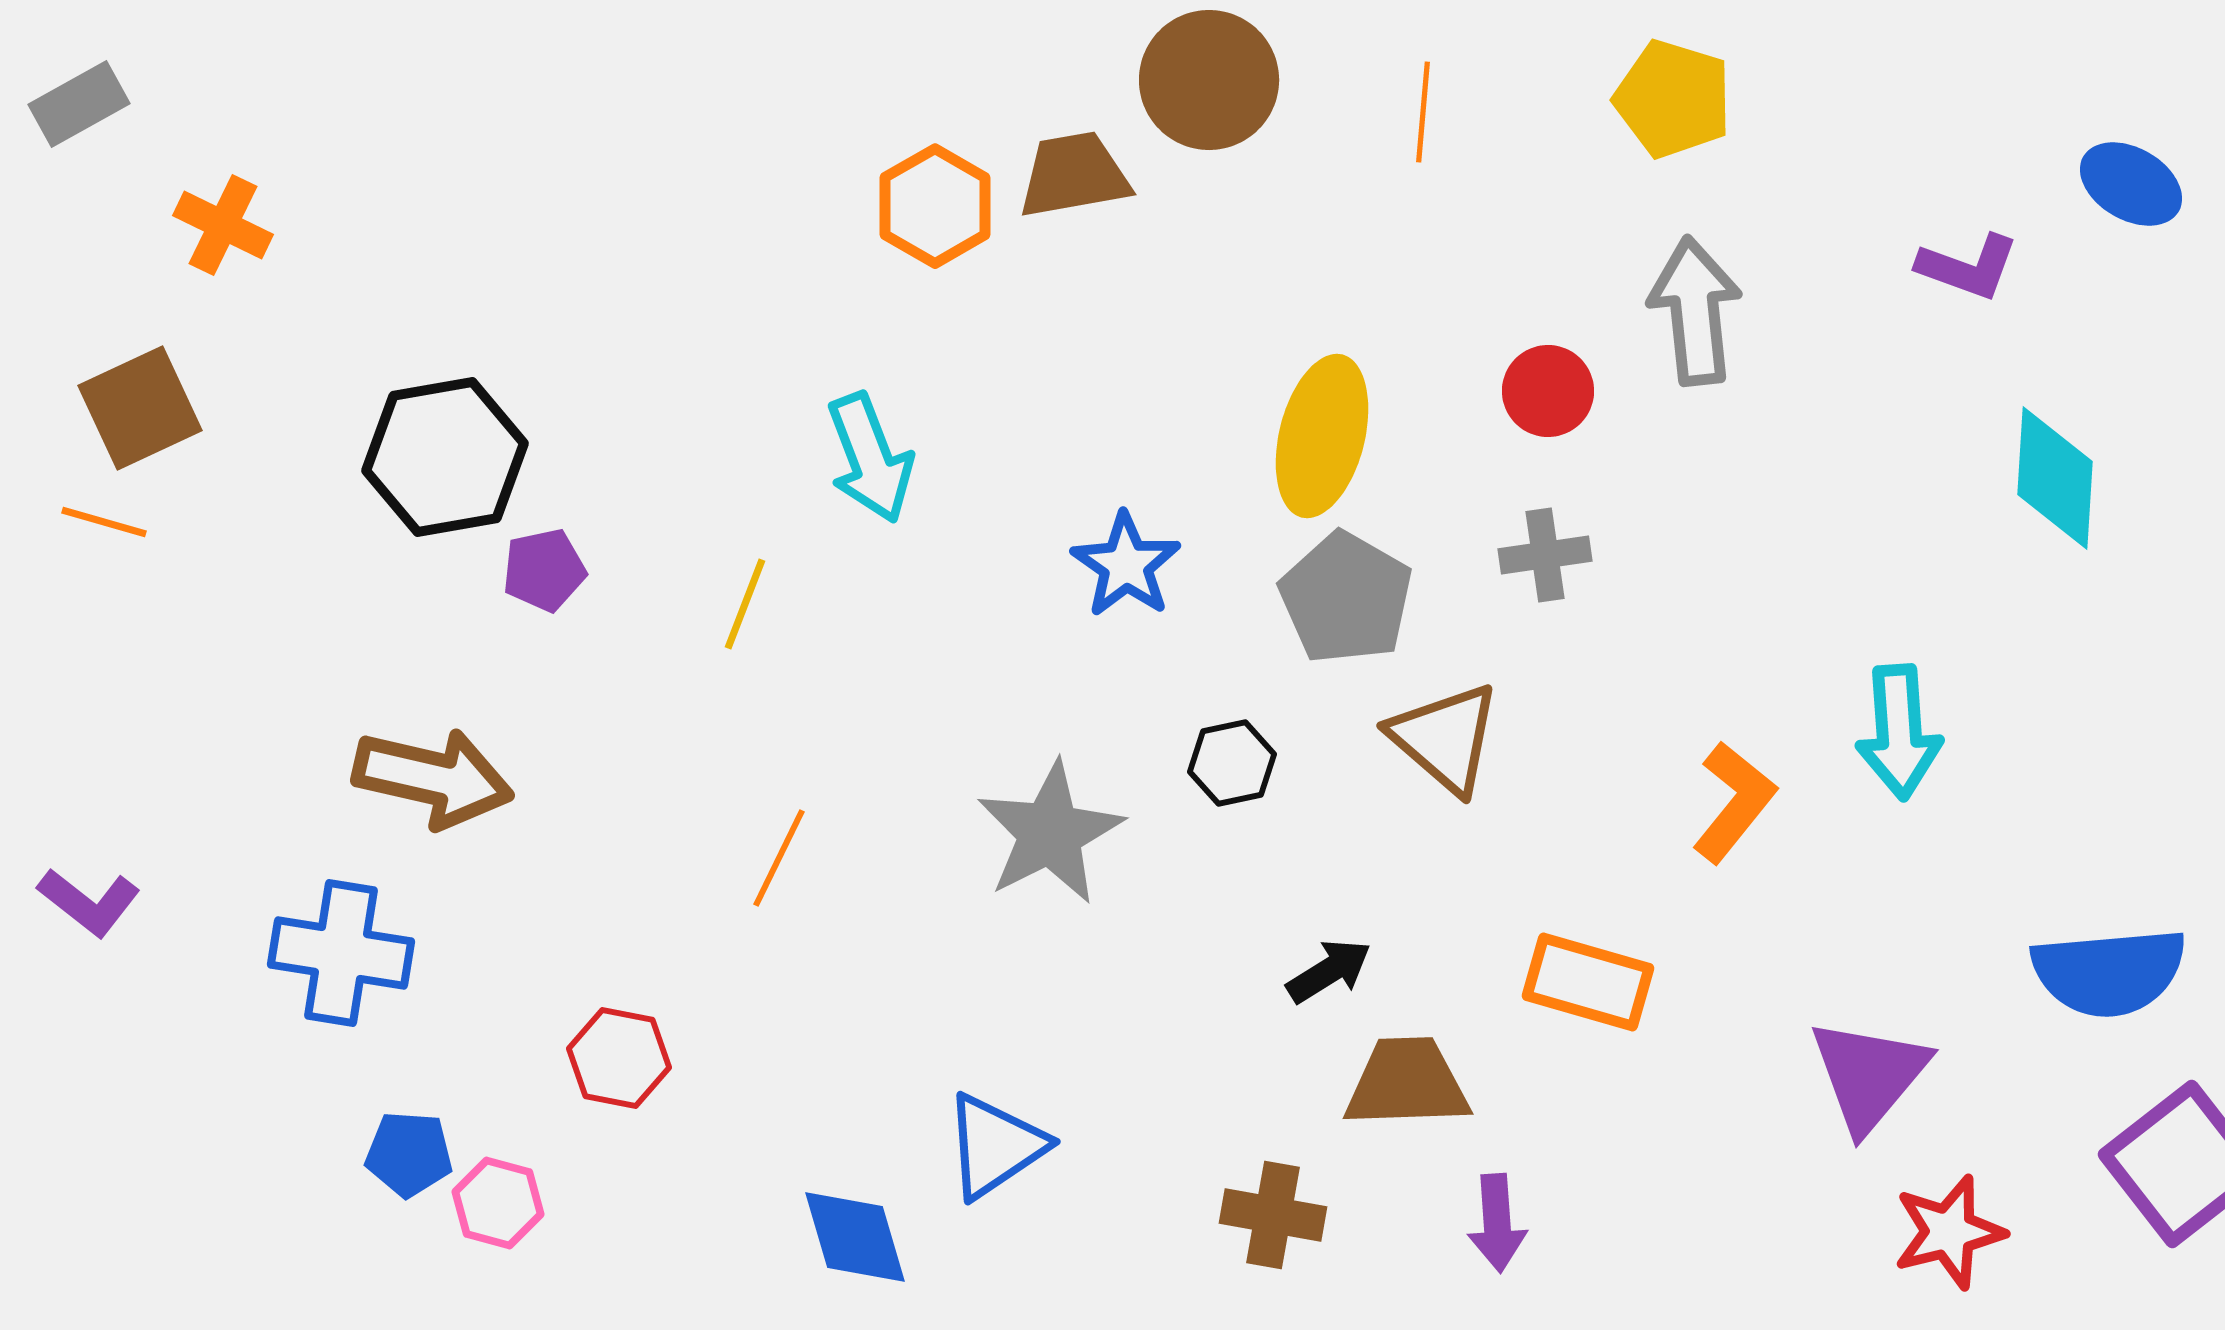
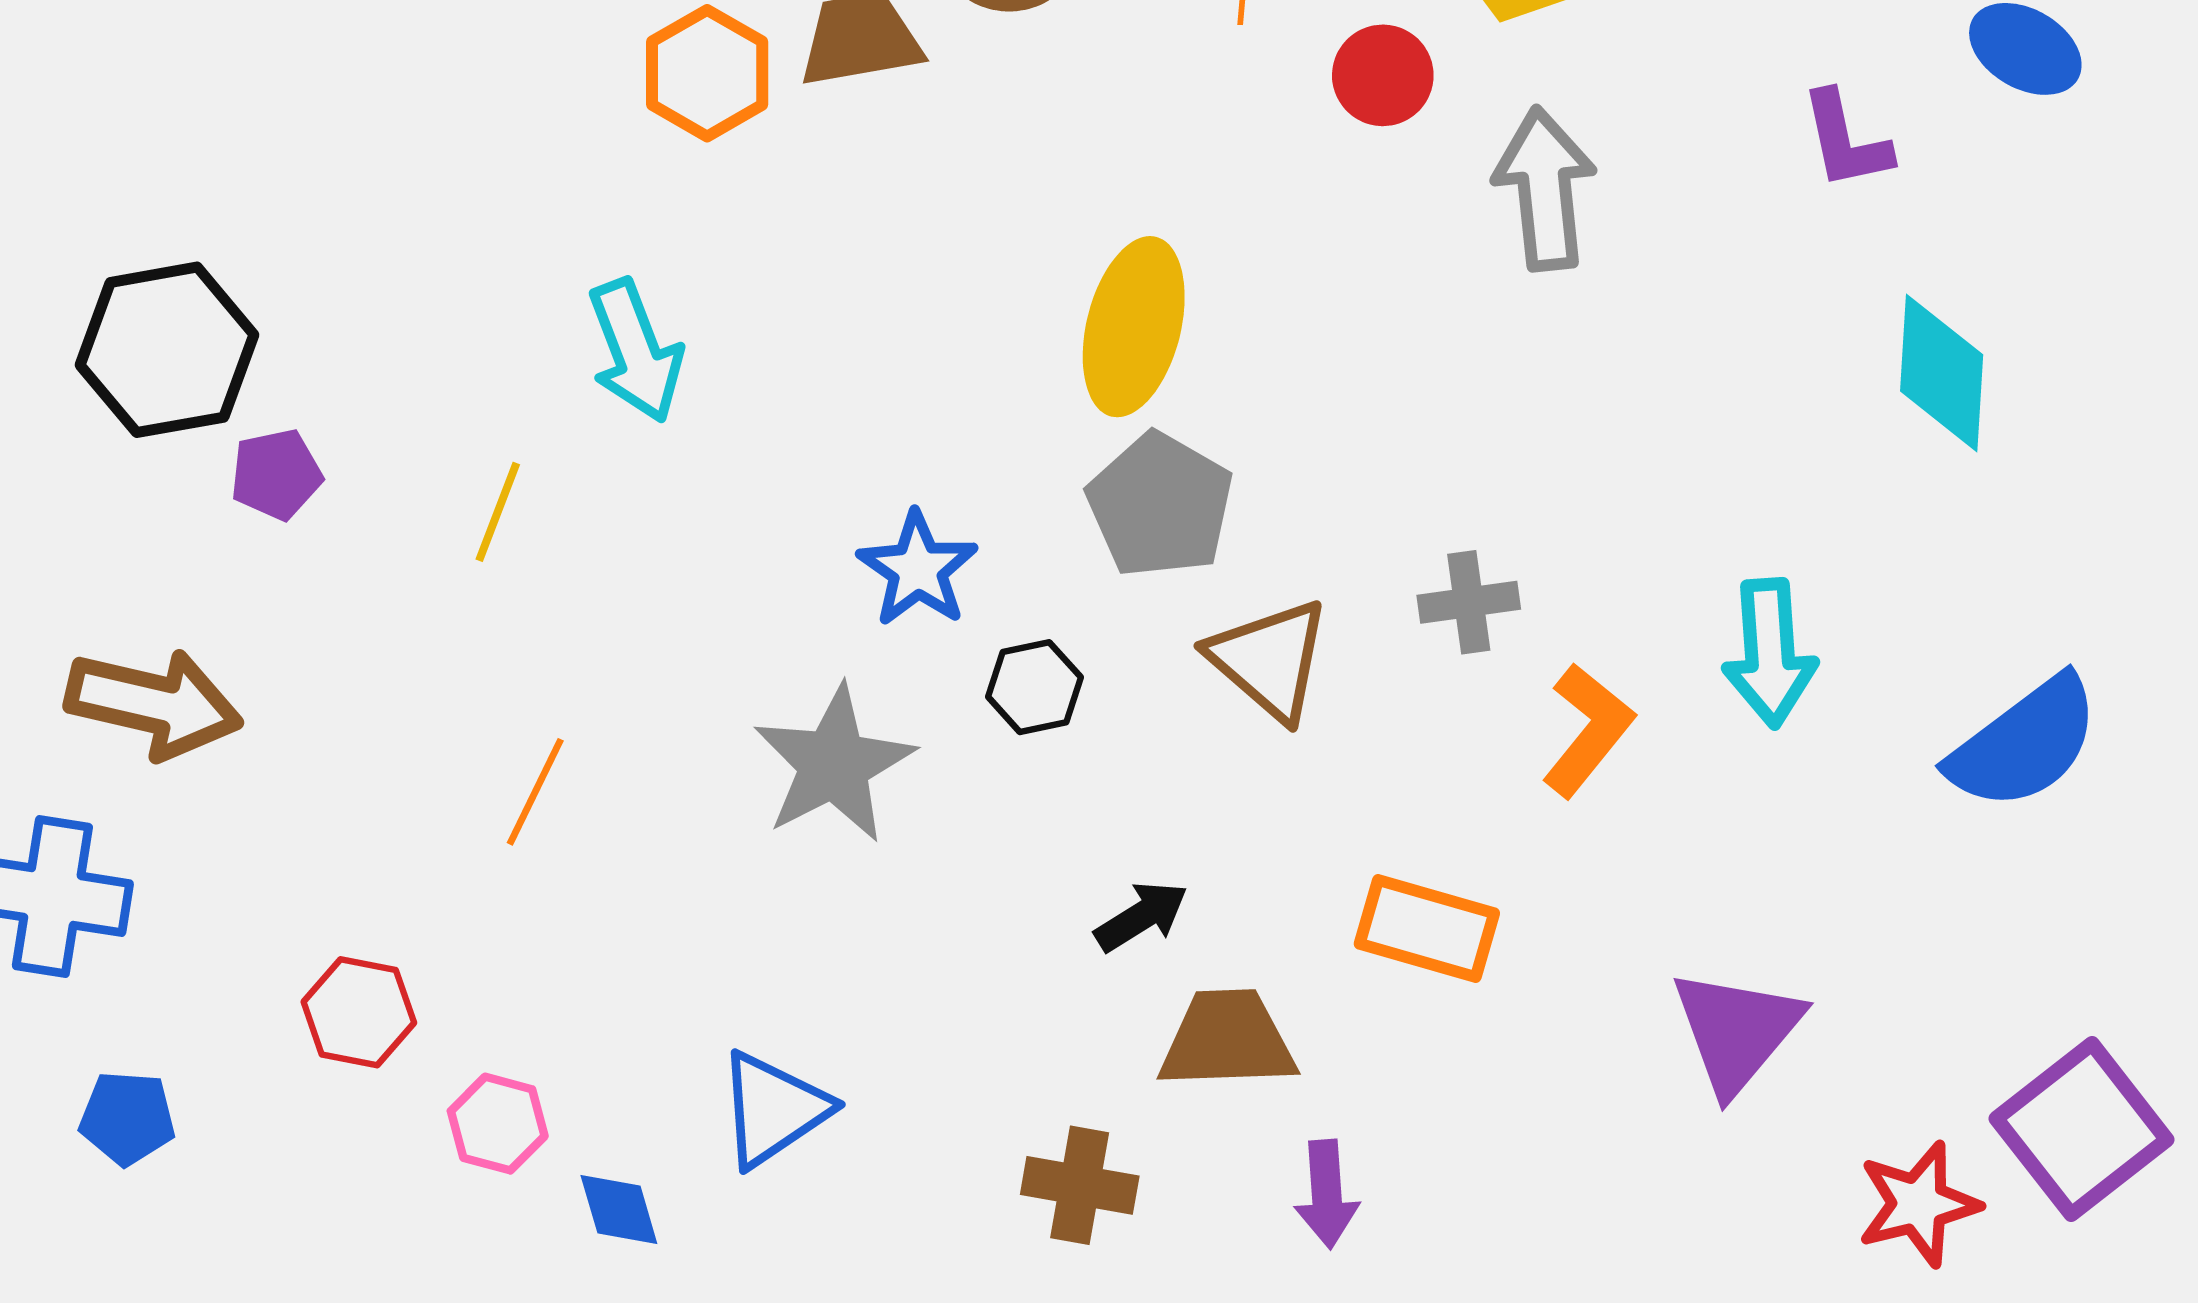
purple L-shape: (1968, 267) -> (1846, 140), turned 58
red circle: (1548, 391) -> (1383, 75), moved
gray cross: (1545, 555) -> (1469, 602), moved
blue star: (1126, 565) -> (918, 569), moved
blue semicircle: (2109, 972) -> (2024, 743), moved, turned -32
pink hexagon: (498, 1203) -> (498, 1124), moved
red star: (1949, 1232) -> (1918, 1204), moved
blue diamond: (855, 1237) -> (619, 1210), size x0.7

